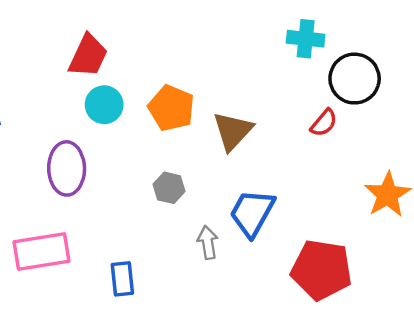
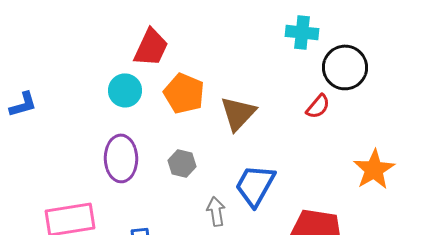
red trapezoid: (88, 56) -> (151, 47), moved
purple ellipse: (67, 168) -> (121, 158), moved

